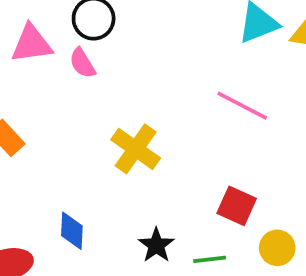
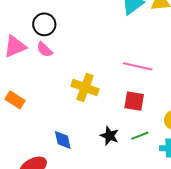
pink line: (242, 106) -> (138, 66), moved
red square: (237, 206) -> (134, 101), moved

